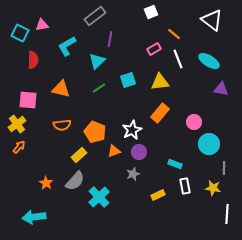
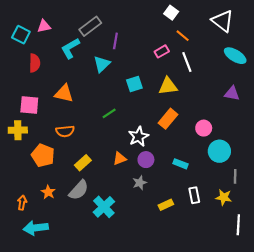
white square: (151, 12) -> (171, 13), moved, turned -32
gray rectangle: (95, 16) -> (90, 26), moved
cyan ellipse: (209, 61) -> (235, 56), moved
green line: (99, 88) -> (109, 113), moved
yellow cross: (17, 124) -> (18, 130), turned 36
orange pentagon: (95, 132) -> (43, 155), moved
orange arrow: (19, 147) -> (22, 203), moved, turned -32
cyan rectangle: (175, 164) -> (181, 164), moved

